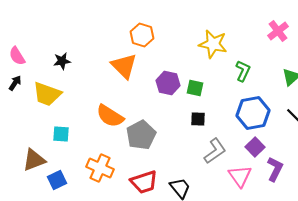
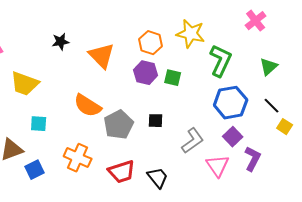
orange hexagon: (142, 35) -> (151, 43), moved
black star: (62, 61) -> (61, 42), moved
green L-shape: (243, 71) -> (221, 61), size x1.5
black square: (198, 119) -> (156, 121), moved

